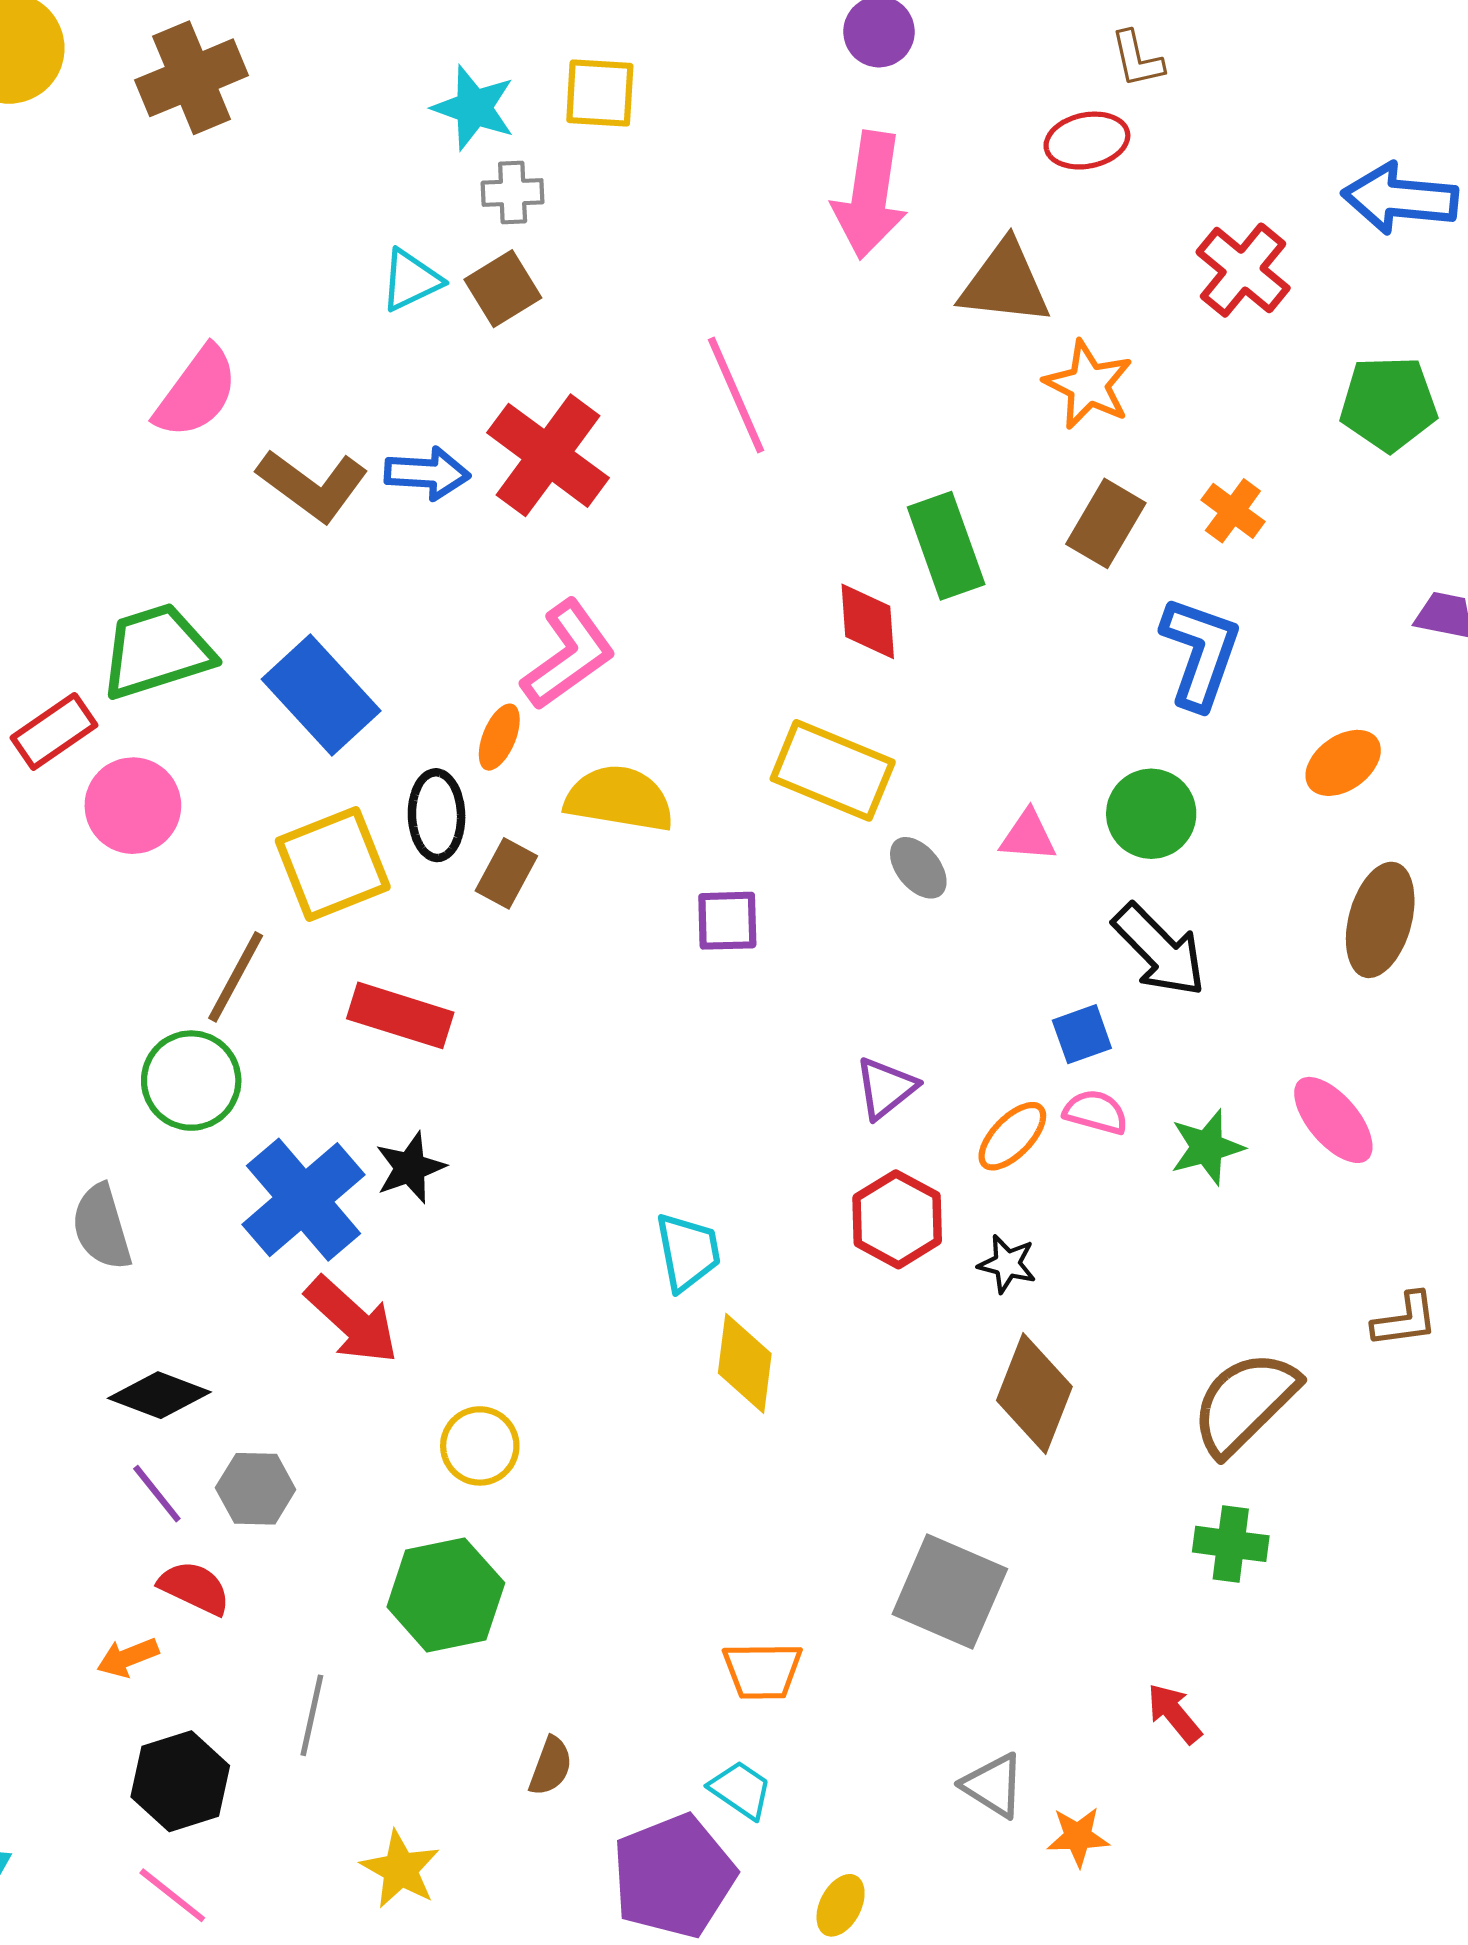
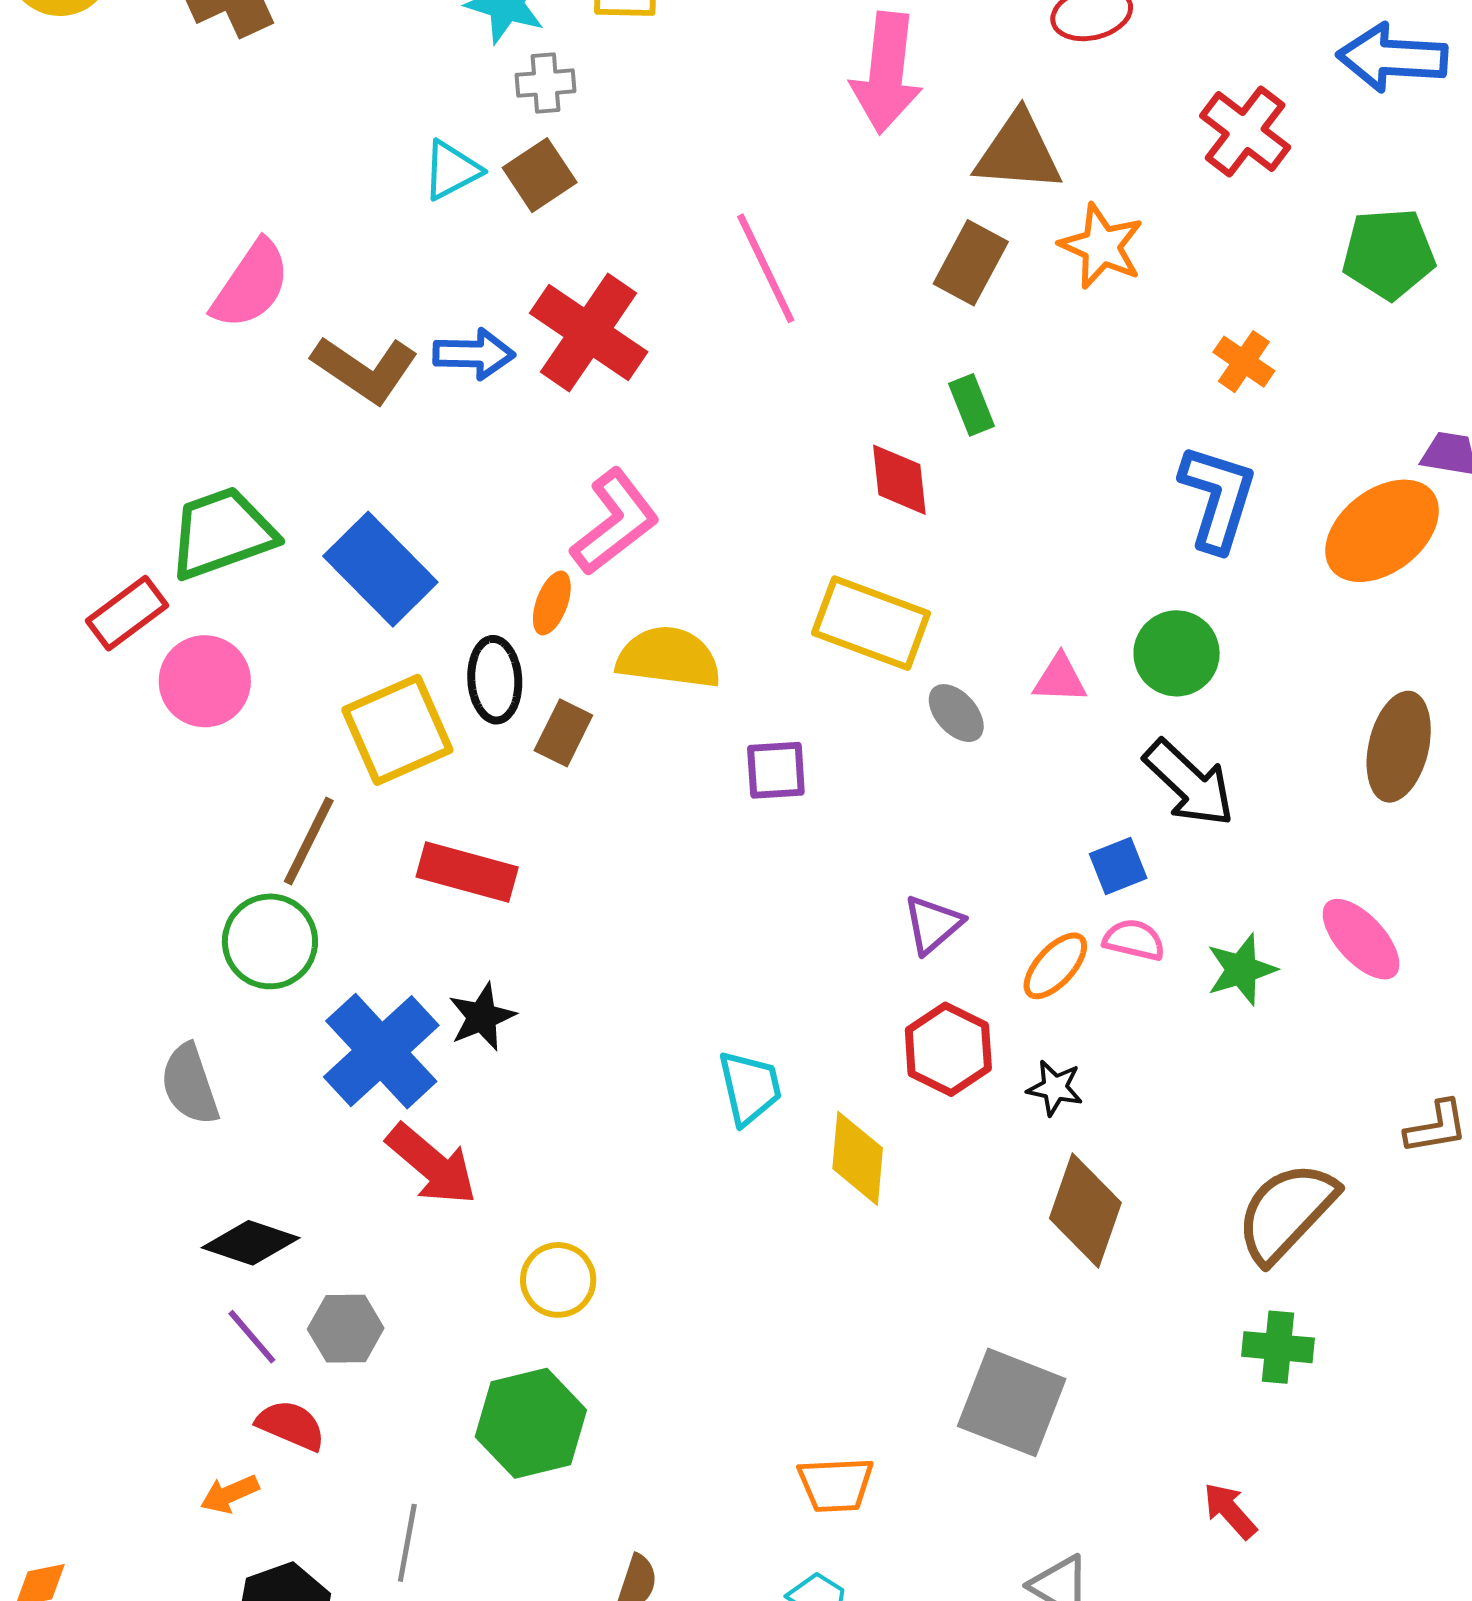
brown rectangle: (1106, 523) -> (971, 263), moved
green rectangle: (946, 546) -> (971, 405), size x0.6
orange ellipse: (1343, 763) -> (1382, 531), moved, size x1.6
yellow diamond: (745, 1363) -> (858, 1158), moved

